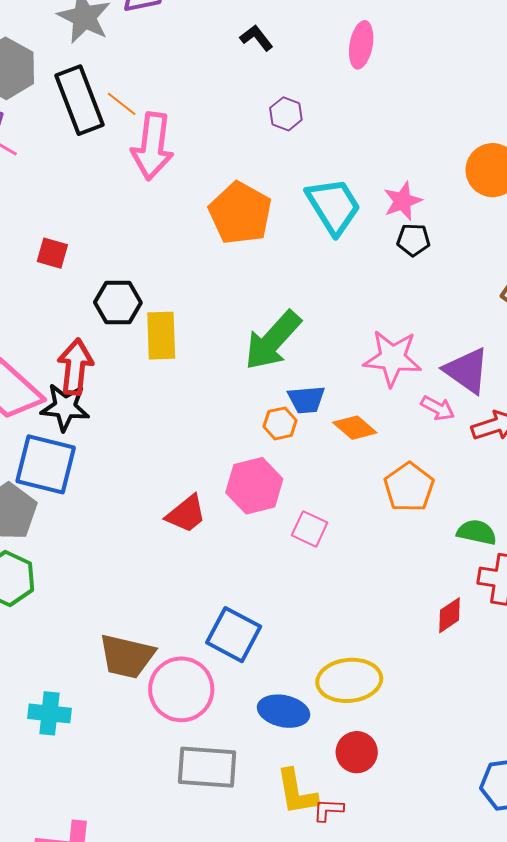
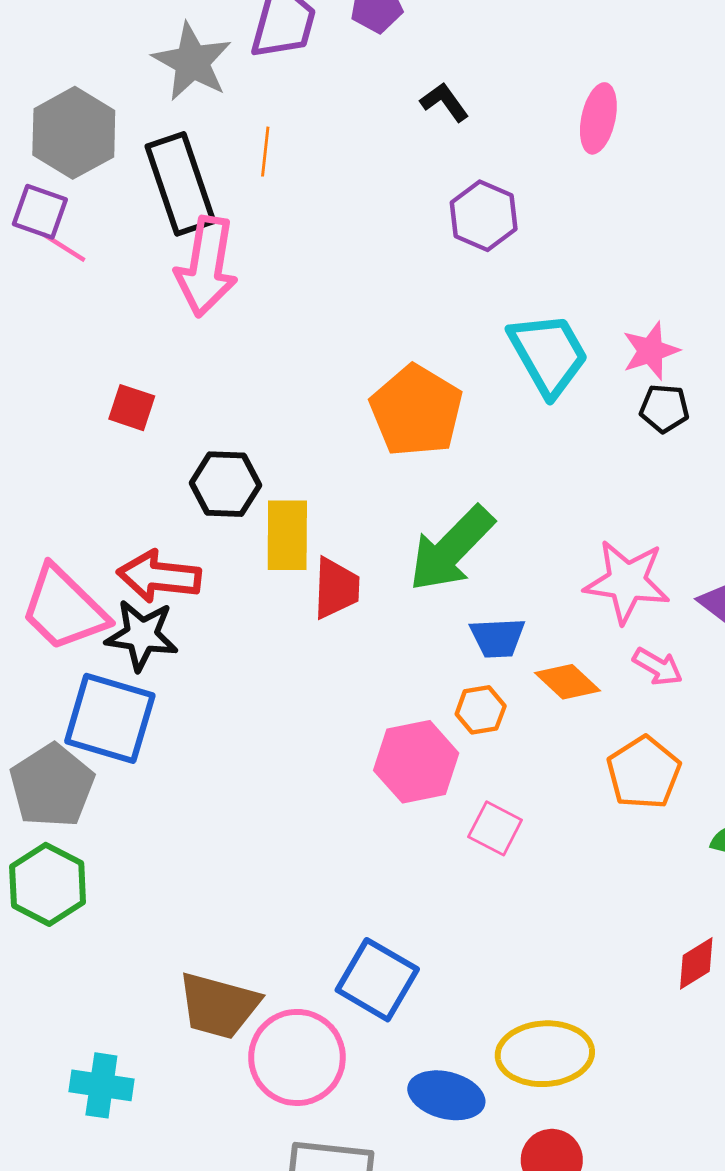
orange line: (122, 104) -> (265, 152), moved, turned 56
purple hexagon: (286, 114) -> (484, 216), size x1.4
pink arrow: (152, 146) -> (206, 267), moved
orange pentagon: (240, 213) -> (416, 411), moved
red arrow: (75, 367) -> (159, 576), turned -92
pink arrow: (438, 408) -> (658, 667), moved
orange hexagon: (280, 423) -> (481, 710), moved
red trapezoid: (186, 514) -> (336, 588), moved, turned -51

